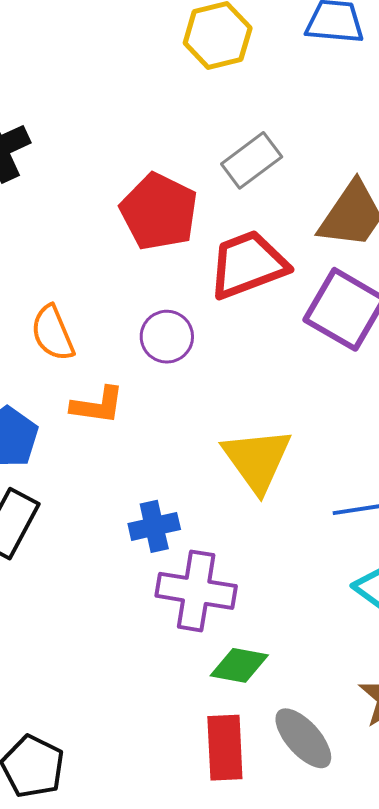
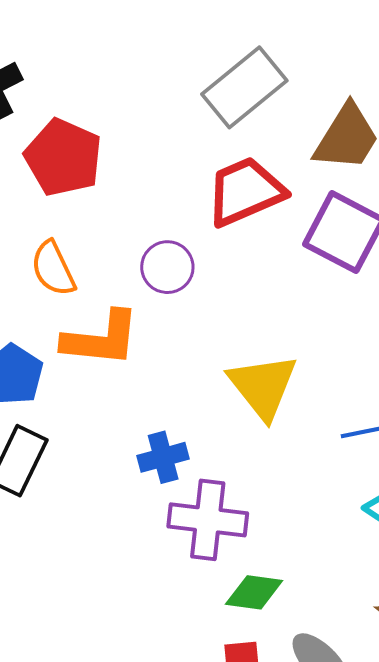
gray rectangle: (252, 160) -> (244, 87), size x1.4
red pentagon: (159, 212) -> (63, 157), moved
orange L-shape: (97, 405) -> (101, 339), size x1.5

